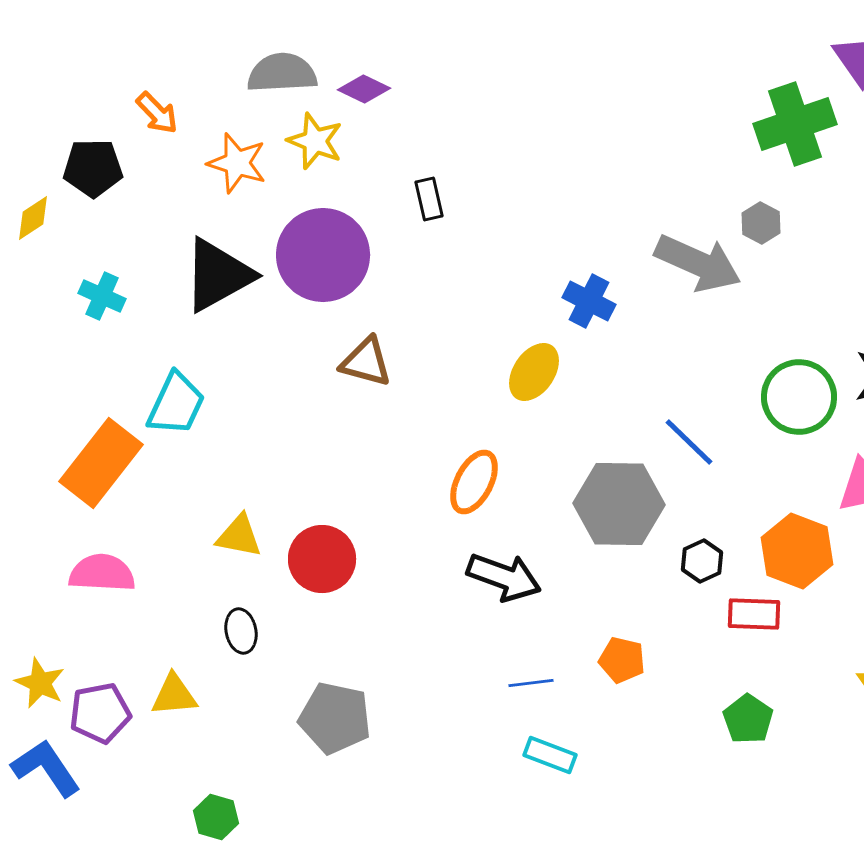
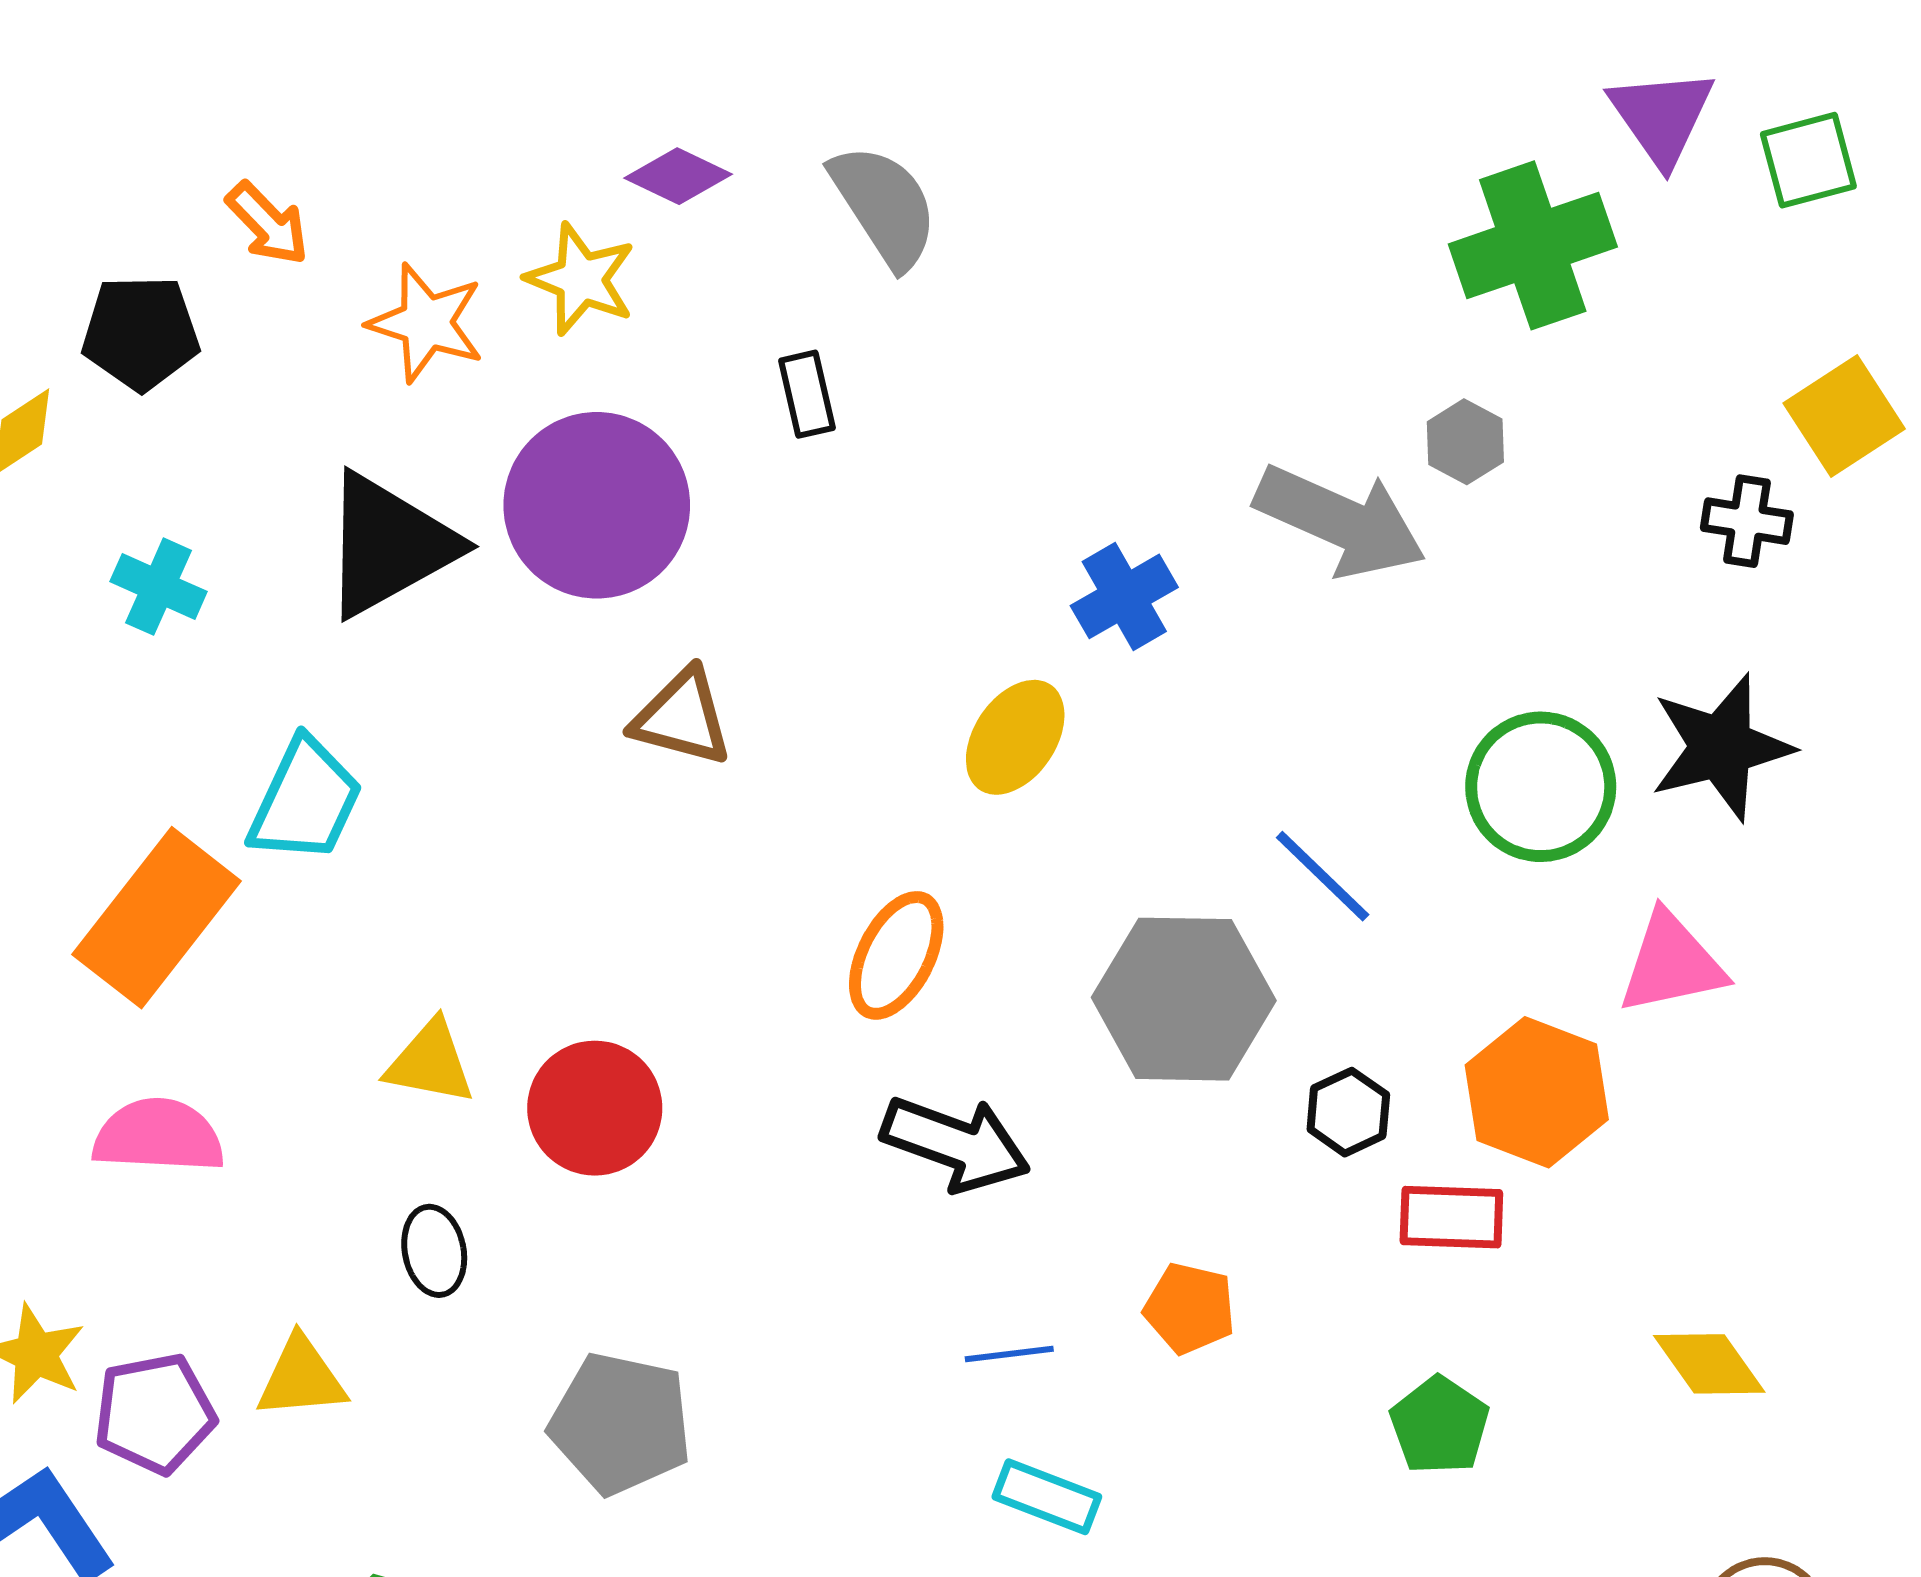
gray semicircle: (282, 73) -> (884, 206), moved, turned 60
blue cross: (589, 301) -> (1124, 596), turned 33

